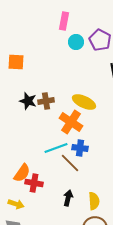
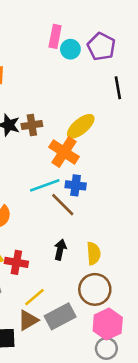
pink rectangle: (64, 21) -> (55, 36), moved
yellow ellipse: (84, 102) -> (81, 126), turned -65
red cross: (34, 183) -> (16, 262), moved

